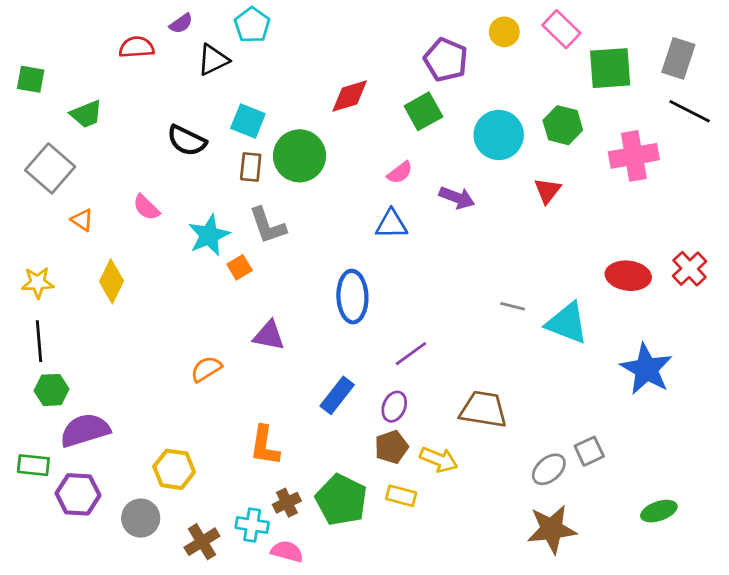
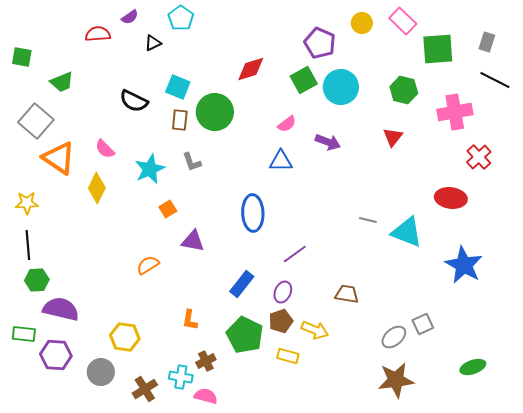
gray rectangle: (678, 58) -> (487, 42), size x0.7
black triangle: (213, 60) -> (153, 43), size x0.7
cyan circle: (499, 135) -> (341, 87), moved
orange triangle: (82, 220) -> (59, 158), size x2.0
gray L-shape: (267, 226) -> (192, 162), size x0.7
orange square: (240, 267) -> (168, 209), moved
red cross: (690, 269) -> (479, 157), moved
yellow diamond: (111, 281) -> (97, 188), moved
brown trapezoid: (483, 409) -> (347, 294), size x0.7
purple semicircle: (85, 430) -> (61, 309), turned 30
orange L-shape: (265, 446) -> (190, 320), size x0.7
green pentagon: (341, 500) -> (245, 335), moved

